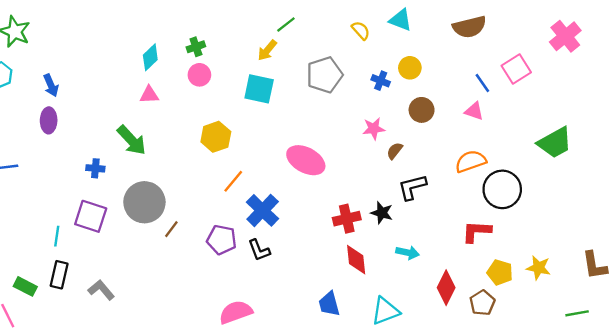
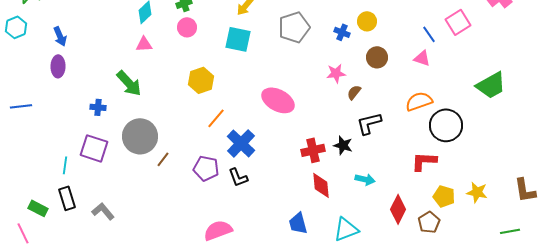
black rectangle: (59, 275) -> (67, 198), turned -30

